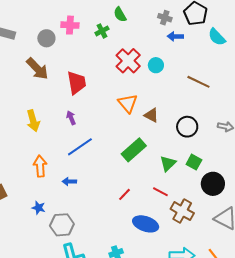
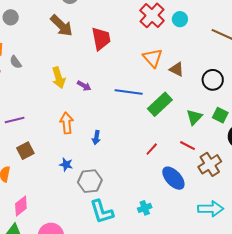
purple arrow: (71, 118) -> (84, 86), moved, turned 144
blue line: (80, 147) -> (129, 92), moved, turned 44
blue arrow: (69, 182) -> (96, 138), turned -80
brown cross: (182, 211) -> (210, 164), turned 30
blue ellipse: (146, 224) -> (173, 178), turned 30

